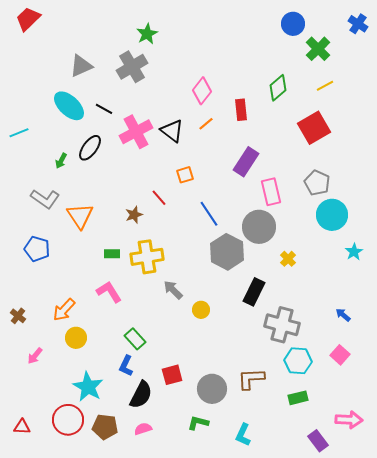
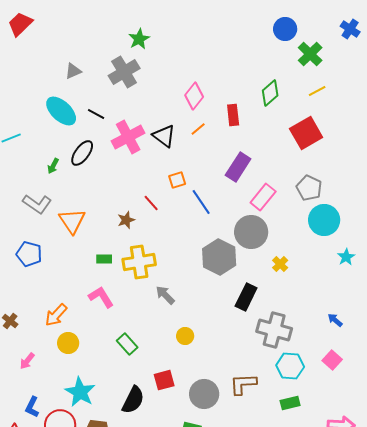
gray triangle: (81, 66) -> (73, 71), size x0.7
pink rectangle: (271, 192) -> (263, 197), turned 52
blue line: (209, 214) -> (201, 202), moved
yellow circle: (201, 310) -> (185, 336), moved
blue L-shape: (126, 366) -> (32, 407), moved

